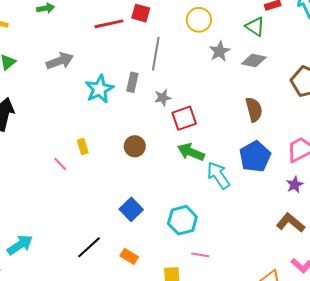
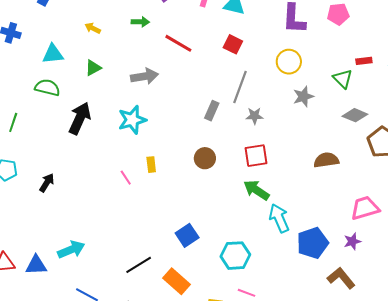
red line: (109, 24) -> (178, 43), moved, turned 32
gray diamond: (254, 61) -> (355, 115), moved
cyan star: (99, 89) -> (132, 120), moved
gray star: (163, 98) -> (255, 116), moved
brown semicircle: (254, 110) -> (326, 160), turned -95
brown circle: (135, 146) -> (205, 158), moved
blue pentagon: (255, 157) -> (313, 243), moved
orange rectangle: (129, 256) -> (176, 281), size x1.5

